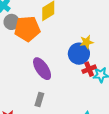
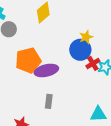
orange pentagon: (27, 29) -> (28, 60), moved
purple ellipse: (42, 69) -> (46, 70), turned -60

